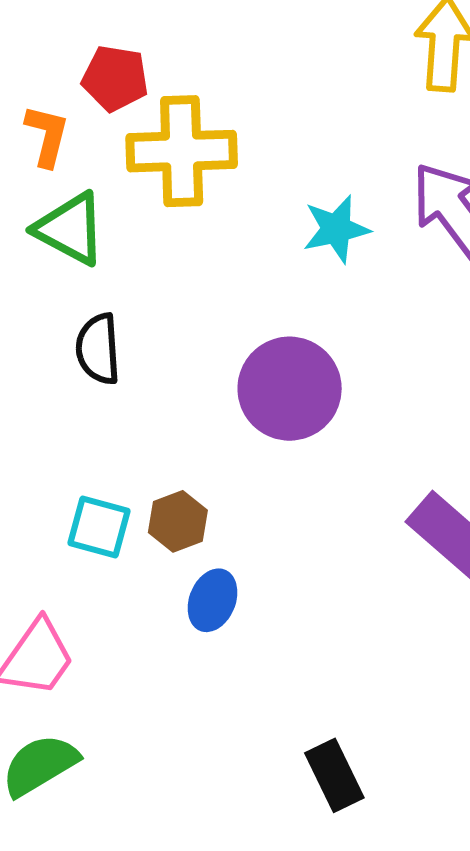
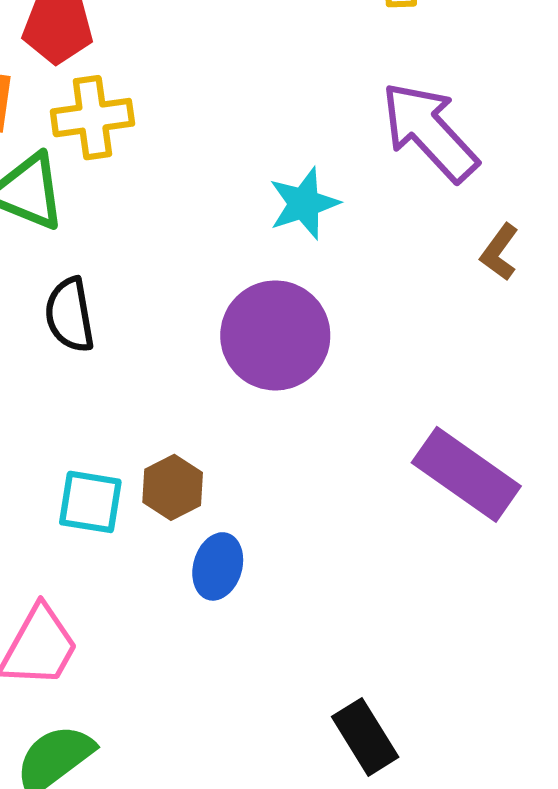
yellow cross: (182, 151) -> (92, 118), moved, size x0.7
cyan star: (336, 229) -> (304, 203), moved

